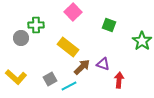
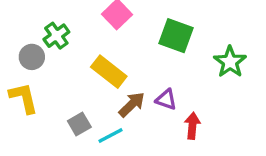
green cross: (36, 25) -> (56, 36), turned -35
green square: (109, 25) -> (176, 36), size x1.5
yellow L-shape: (16, 77) -> (24, 98), moved, turned -145

